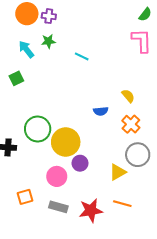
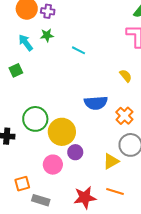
yellow semicircle: (128, 96) -> (126, 76), moved
blue semicircle: (101, 111) -> (96, 103), size x1.6
gray rectangle: (58, 207) -> (41, 200), moved

